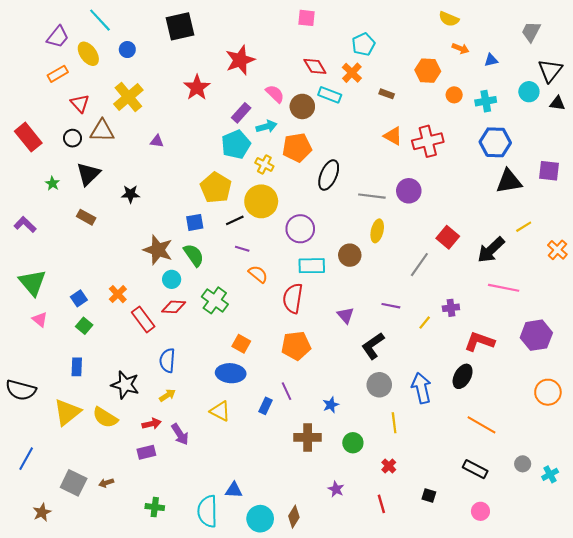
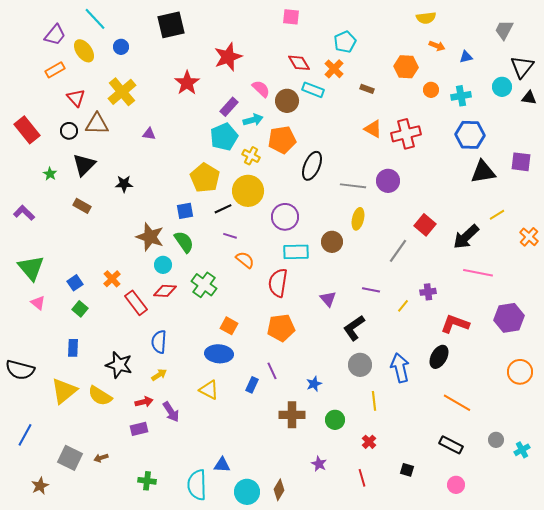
yellow semicircle: (449, 19) -> (426, 18), turned -30

